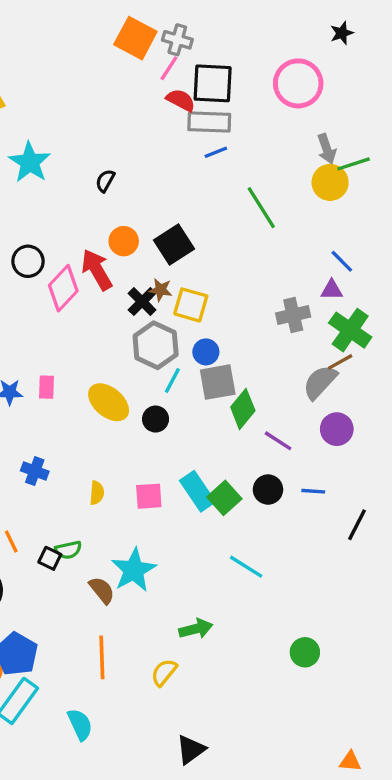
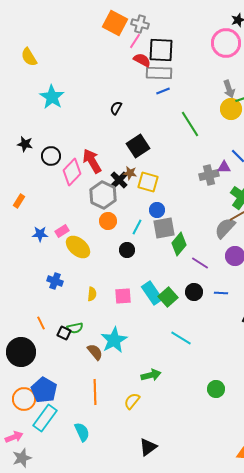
pink circle: (298, 83) -> (226, 43), moved
black semicircle: (105, 181) -> (116, 108), moved
orange circle: (124, 241) -> (108, 221), moved
purple triangle: (332, 290) -> (224, 167), moved
gray cross: (293, 315) -> (209, 175), moved
gray hexagon: (156, 345) -> (103, 195), moved
pink rectangle: (46, 387) -> (62, 231), turned 56
yellow ellipse: (109, 402) -> (78, 247), moved

